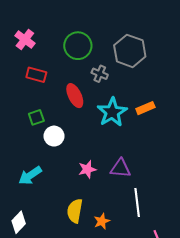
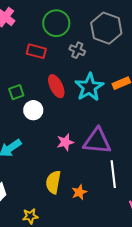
red rectangle: (36, 75) -> (36, 51), moved
red ellipse: (75, 96) -> (56, 86), moved
purple triangle: (120, 168) -> (97, 141), size x1.4

